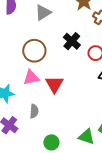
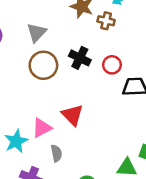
brown circle: (34, 51) -> (43, 65), moved
pink triangle: (31, 78) -> (42, 128), moved

